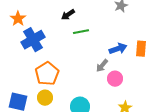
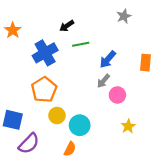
blue cross: (33, 40) -> (45, 53), moved
blue arrow: (118, 49) -> (108, 59), moved, turned 150
yellow circle: (45, 98) -> (57, 115), moved

